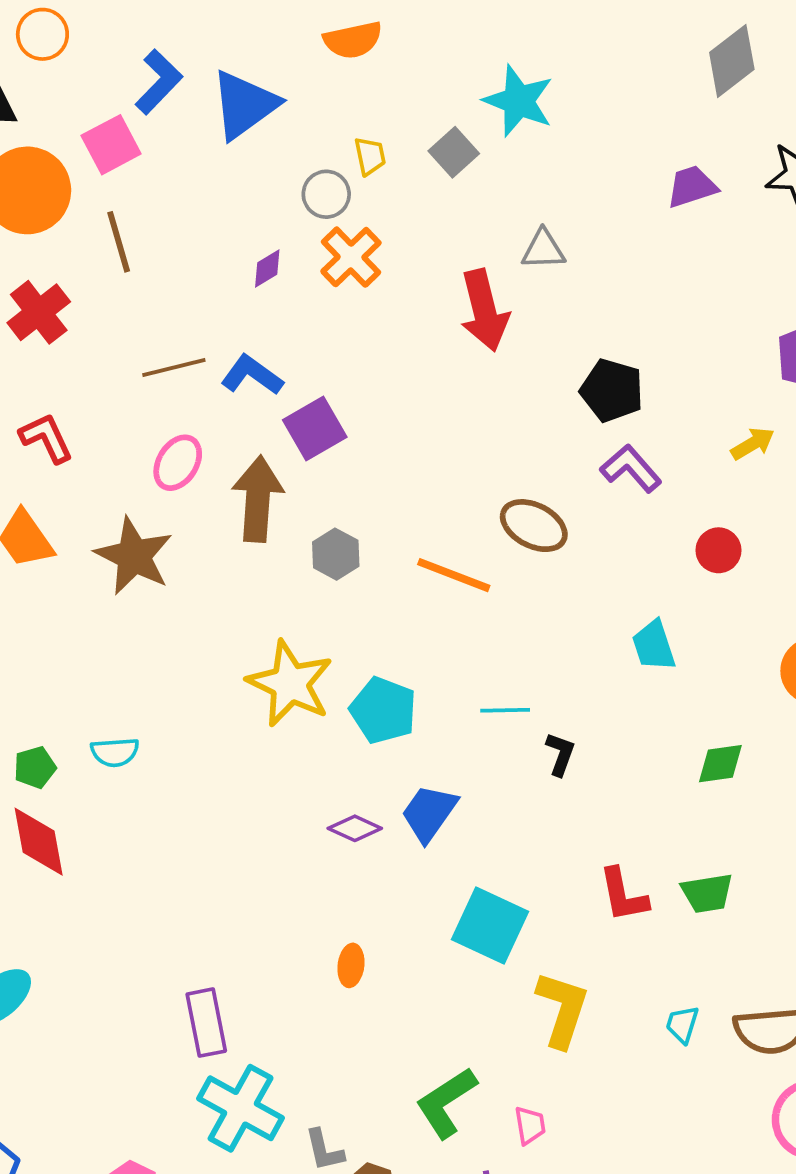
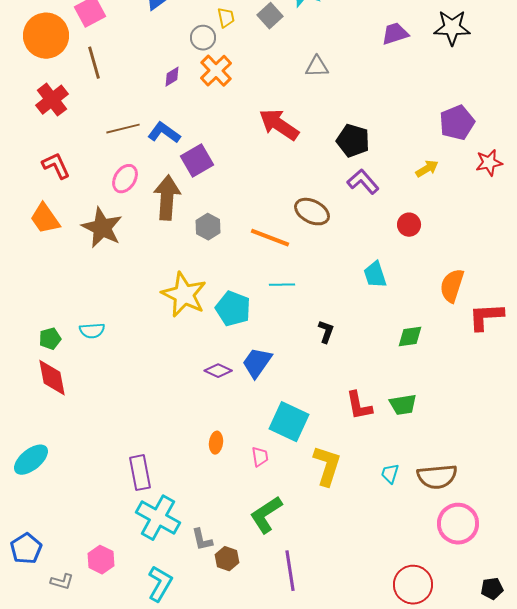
red arrow: (484, 310) -> (279, 125), moved, turned 138
cyan line: (505, 710) -> (282, 285), moved
pink trapezoid: (530, 1125) -> (260, 457), moved

